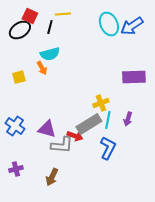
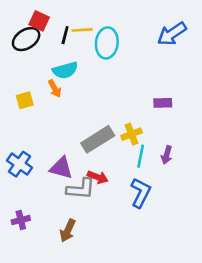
yellow line: (63, 14) -> (82, 30), moved
cyan ellipse: (109, 24) -> (107, 43), moved, turned 30
purple rectangle: (134, 77) -> (163, 103), moved, size x0.6
gray rectangle: (89, 124) -> (98, 139), moved

